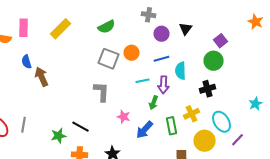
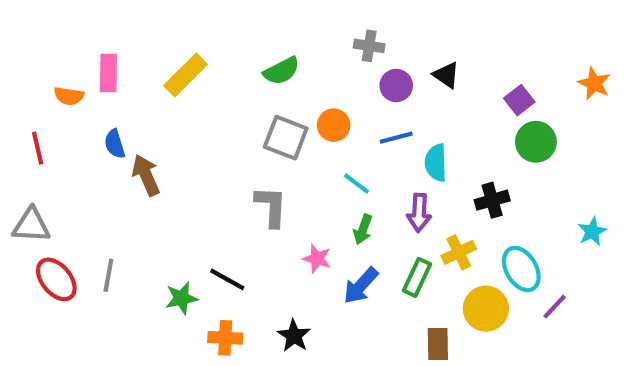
orange star: (256, 22) -> (594, 83), moved
black triangle: (186, 29) -> (446, 75), turned -32
green circle: (214, 61) -> (536, 142), moved
cyan line: (142, 81) -> (357, 184), turned 48
purple arrow: (164, 85) -> (419, 213), moved
green arrow: (154, 103) -> (363, 229), moved
green rectangle: (172, 126) -> (417, 277), turned 36

